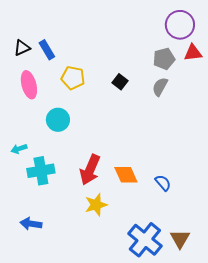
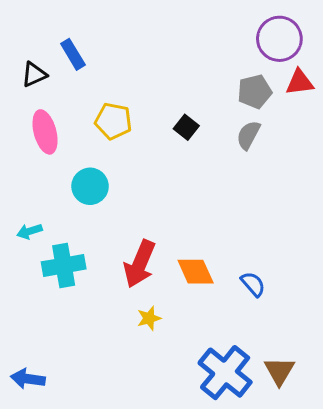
blue rectangle: (47, 50) -> (73, 54), moved
yellow star: (96, 205) -> (149, 318), size x0.7
blue arrow: (31, 224) -> (28, 379), moved

